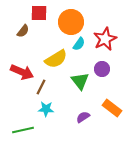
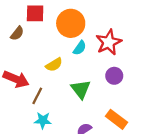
yellow semicircle: (56, 59) -> (54, 65), size x0.7
purple circle: (102, 69) -> (114, 76), moved

